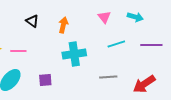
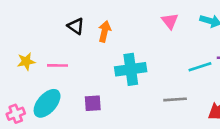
orange arrow: (63, 25) -> (105, 31), moved
cyan line: (116, 44) -> (200, 67), moved

